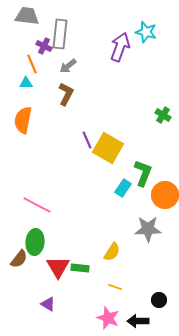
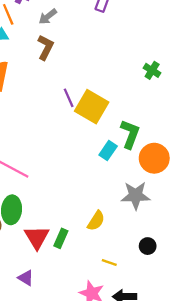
green rectangle: (80, 268) -> (61, 238), turned -72
yellow line: (115, 287) -> (109, 262), moved
black circle: (159, 300) -> (148, 246), moved

